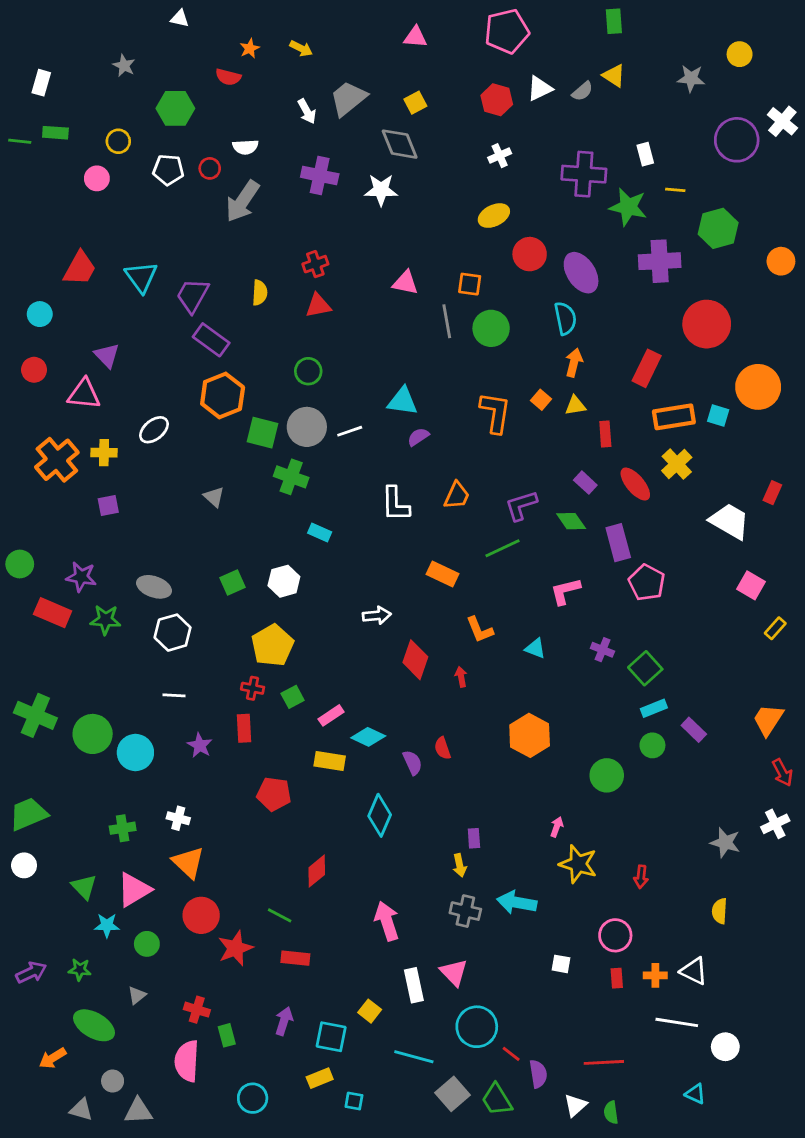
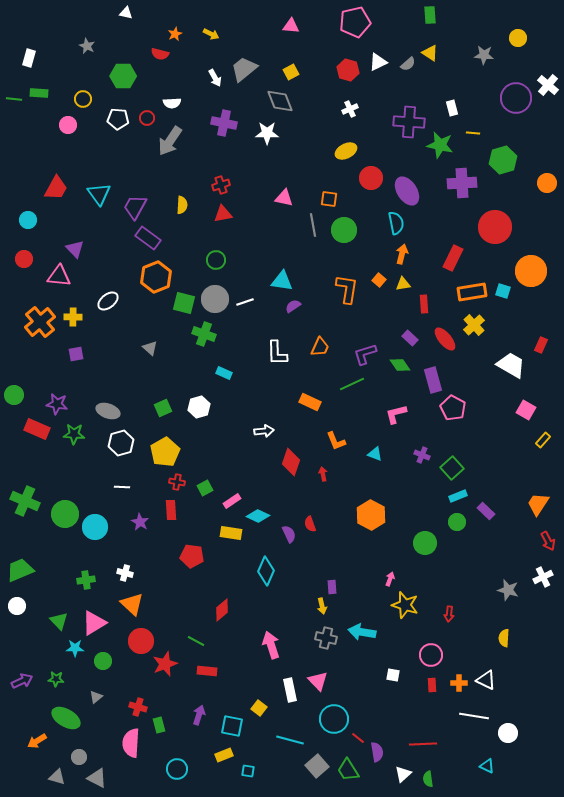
yellow pentagon: (273, 645) -> (165, 452), moved
gray triangle: (138, 1111) -> (97, 778), turned 30

